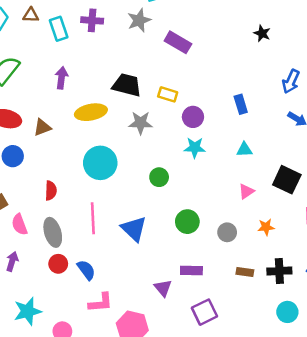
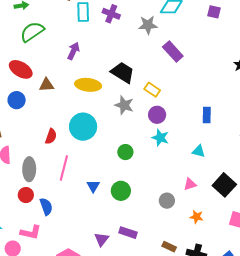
purple circle: (193, 117) -> (157, 115), moved
red semicircle: (51, 191) -> (51, 136), moved
green circle: (187, 222) -> (121, 191), moved
blue triangle: (134, 229) -> (93, 186), size x0.6
gray circle: (227, 232) -> (167, 201), moved
pink L-shape: (101, 303) -> (31, 232), moved

